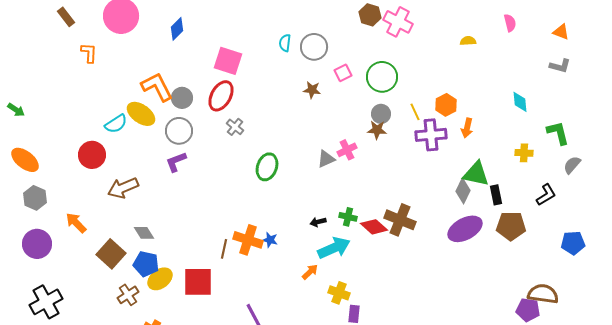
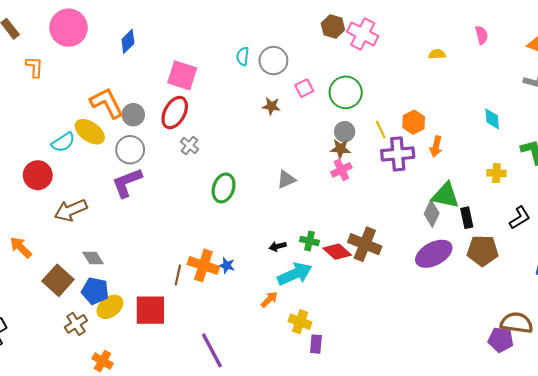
pink cross: (347, 150) -> (341, 170), moved
purple L-shape: (176, 162) -> (127, 183), size x1.4

